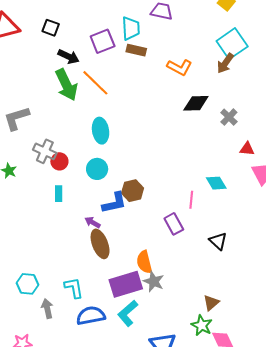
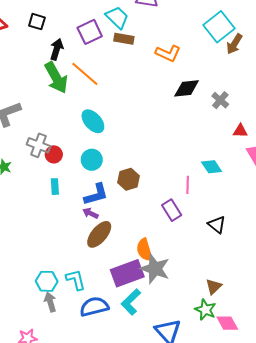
cyan trapezoid: (131, 28) -> (117, 17), turned -40
black arrow: (69, 57) -> (57, 49), turned -95
brown arrow: (225, 63) -> (234, 44), moved
cyan ellipse: (101, 131) -> (93, 121), turned -30
blue L-shape: (114, 203) -> (96, 194), moved
brown ellipse: (100, 244) -> (99, 234), turned 64
gray star: (154, 281) -> (155, 269), size x1.4
cyan hexagon: (28, 284) -> (47, 281), moved

